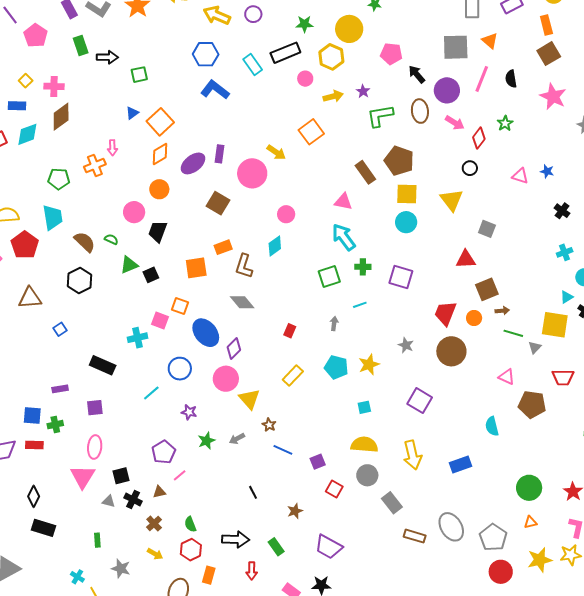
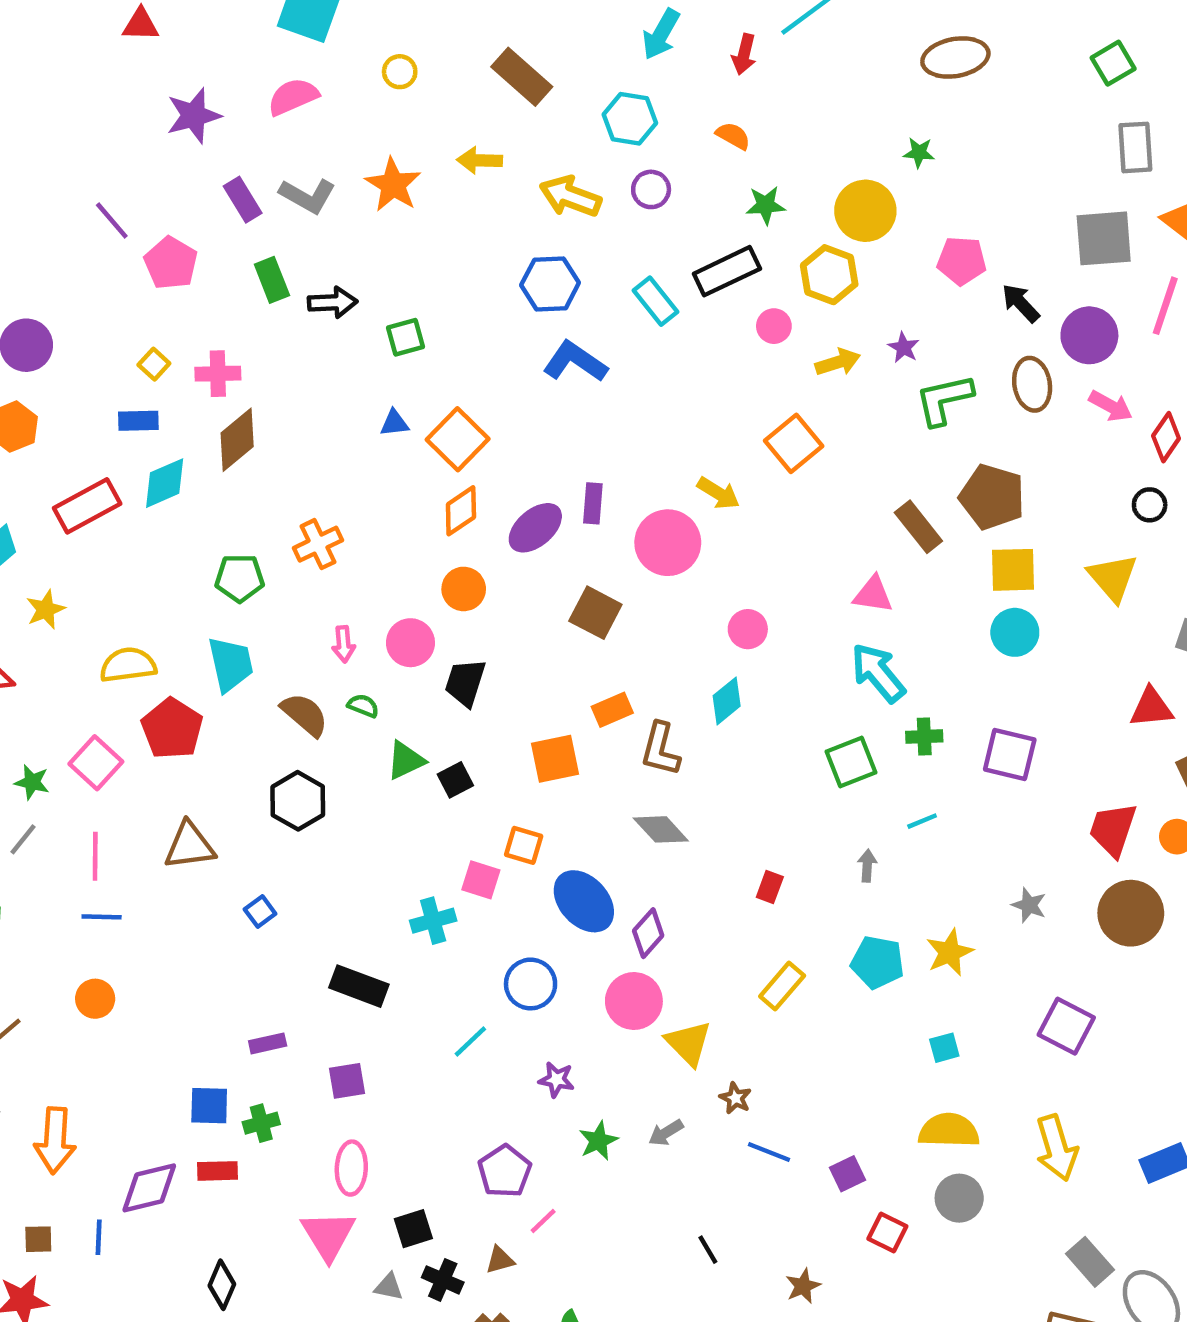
blue triangle: (132, 113) -> (394, 423), turned 32
pink arrow: (112, 148) -> (344, 644), moved
gray rectangle: (392, 503) -> (1090, 1262), moved

